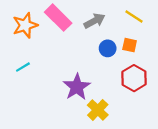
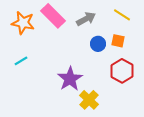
orange star: (25, 25) -> (23, 23), turned 30

